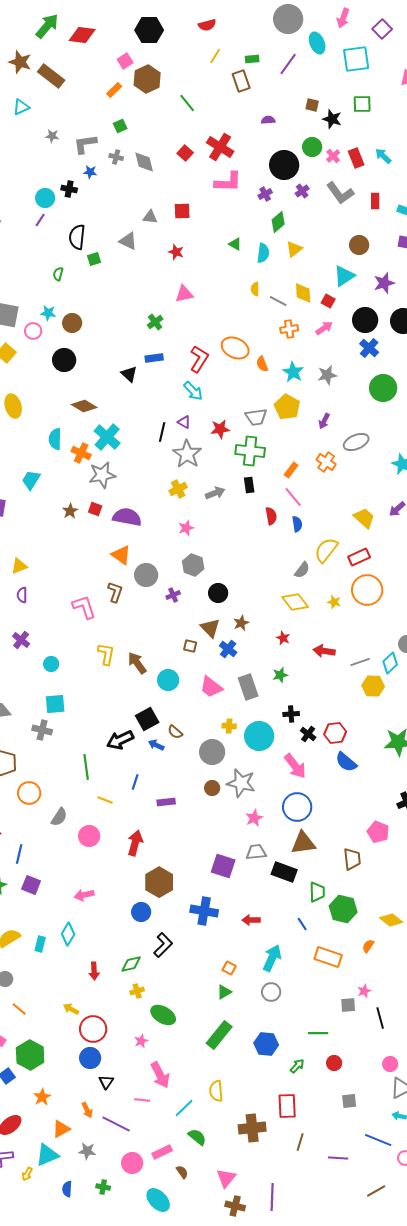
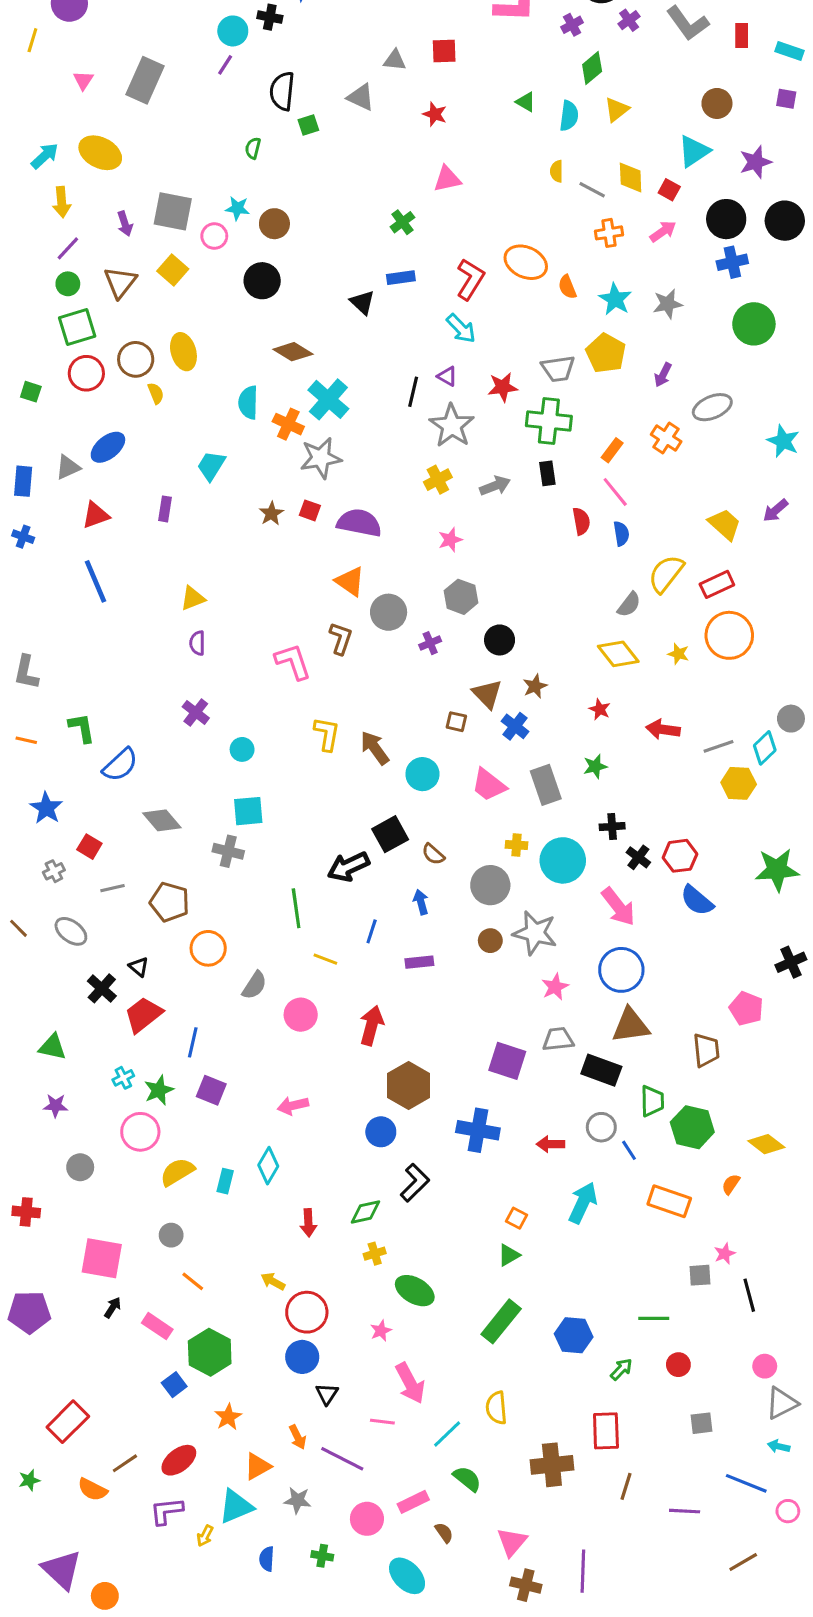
blue cross: (369, 348) -> (732, 262), turned 36
blue arrow: (156, 745) -> (421, 902), moved, turned 49
gray circle: (271, 992) -> (601, 1127), moved

